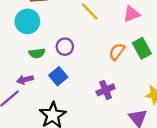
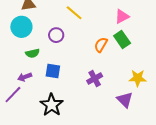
pink triangle: (132, 14) -> (122, 16), moved
purple circle: (65, 47) -> (56, 35), moved
blue square: (58, 76) -> (53, 71), turned -35

